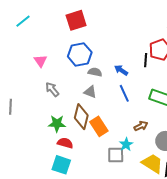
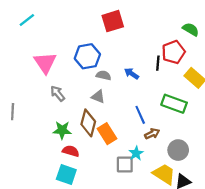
red square: (76, 20) -> (113, 21), moved
pink triangle: (40, 61) -> (45, 63), size x1.6
blue line: (124, 93) -> (140, 115), moved

